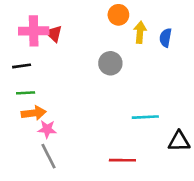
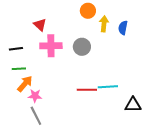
pink cross: (34, 31) -> (51, 46), moved
orange arrow: (34, 113) -> (25, 84), turned -42
red line: (122, 160) -> (87, 90), moved

